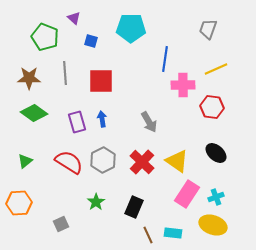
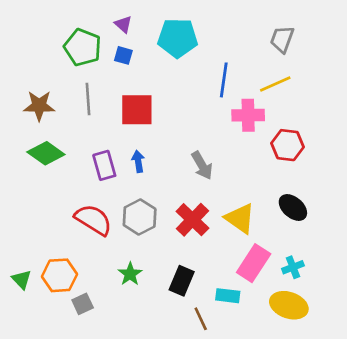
purple triangle: (74, 18) -> (123, 24), moved
green pentagon: (45, 37) -> (83, 47), moved
yellow line: (216, 69) -> (275, 84), moved
green triangle: (25, 161) -> (21, 279), moved, turned -35
orange hexagon: (19, 203) -> (59, 275), moved
cyan rectangle: (173, 233) -> (228, 296), moved

